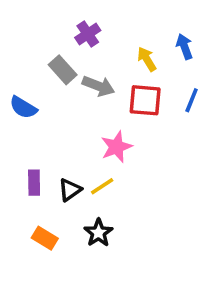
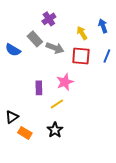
blue semicircle: (23, 107) -> (13, 50), moved
purple rectangle: (34, 183) -> (39, 88), moved
black triangle: (70, 190) -> (12, 117), moved

